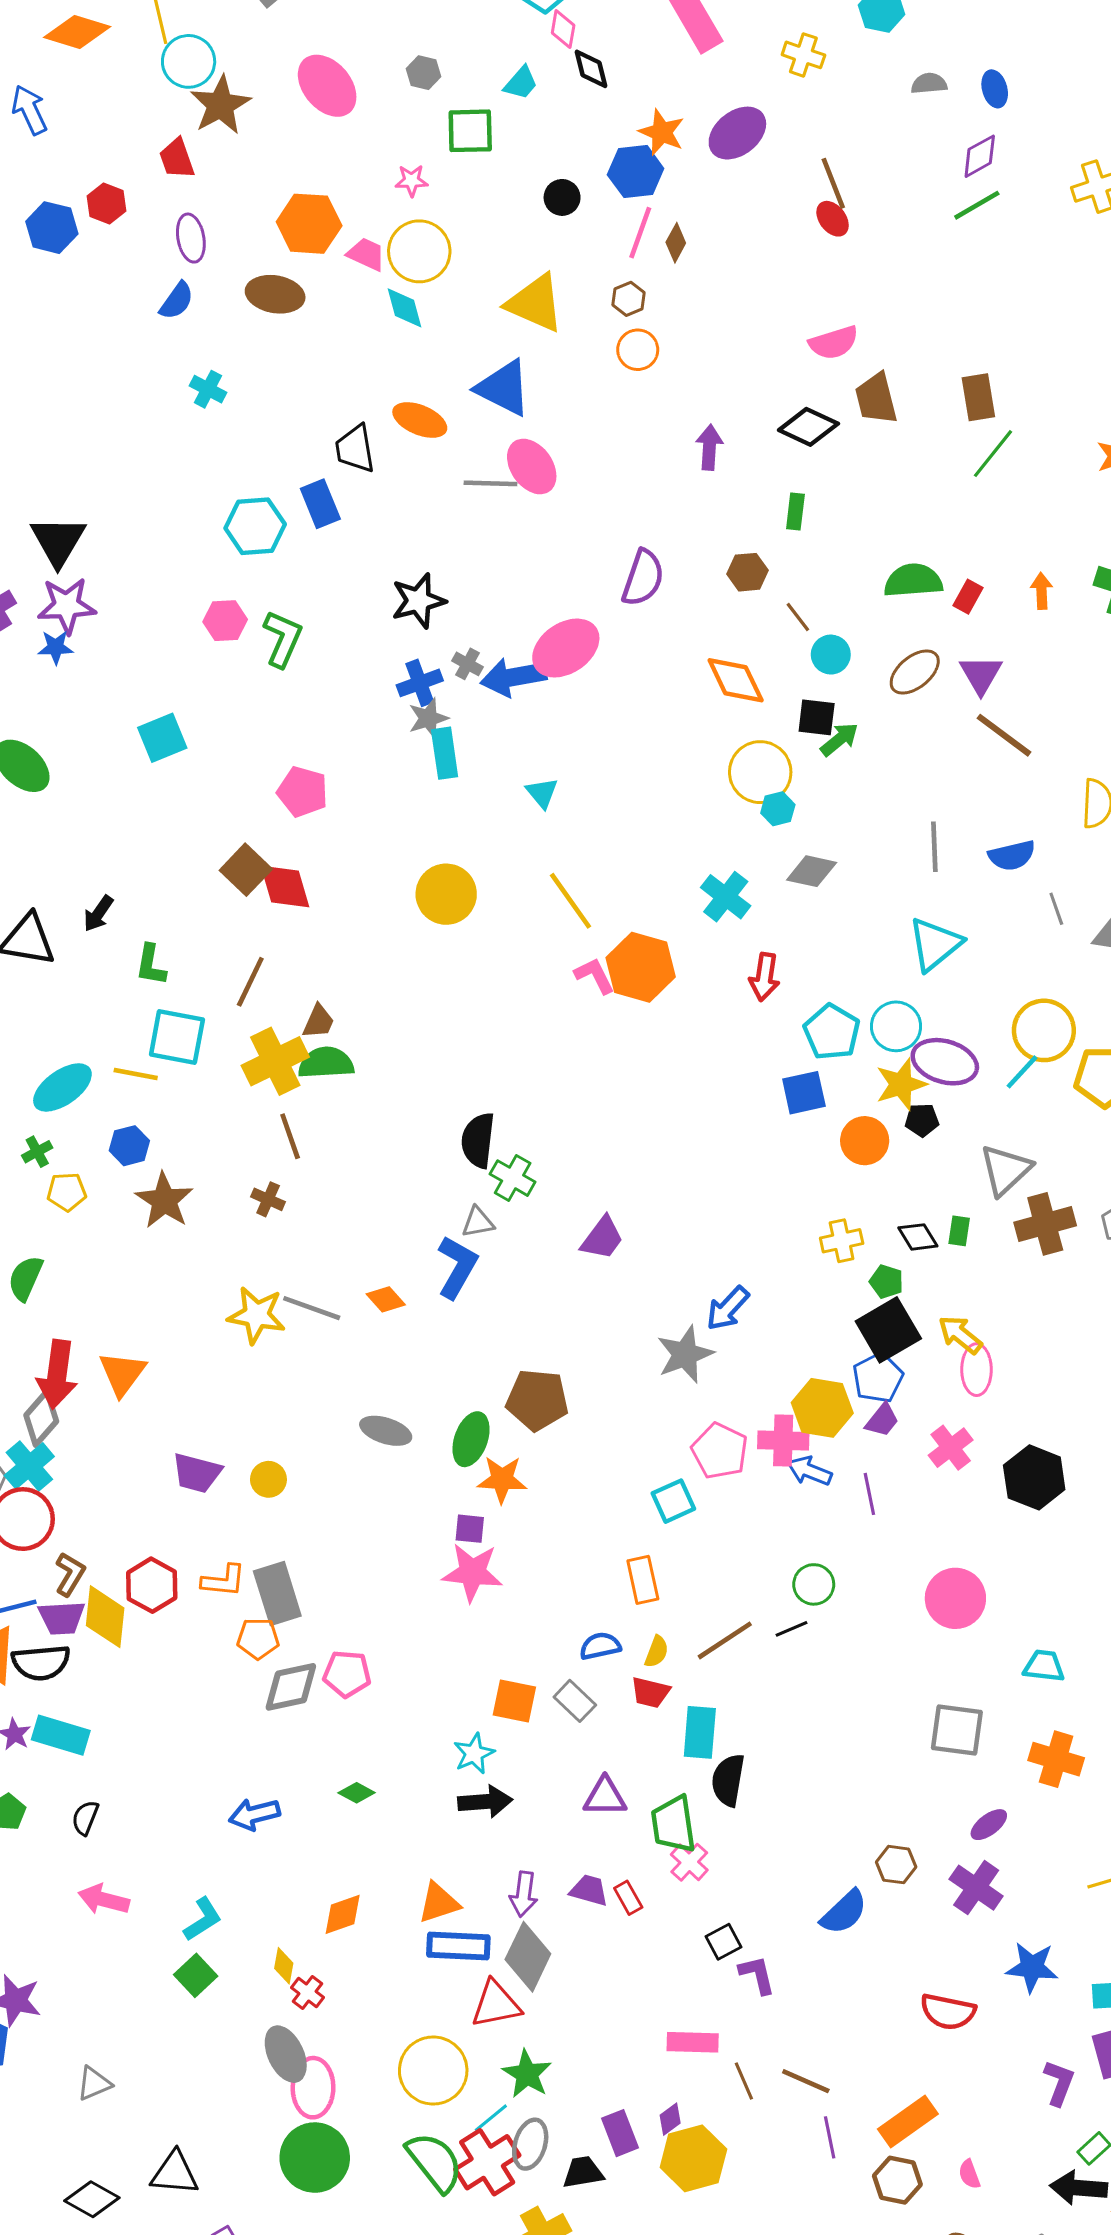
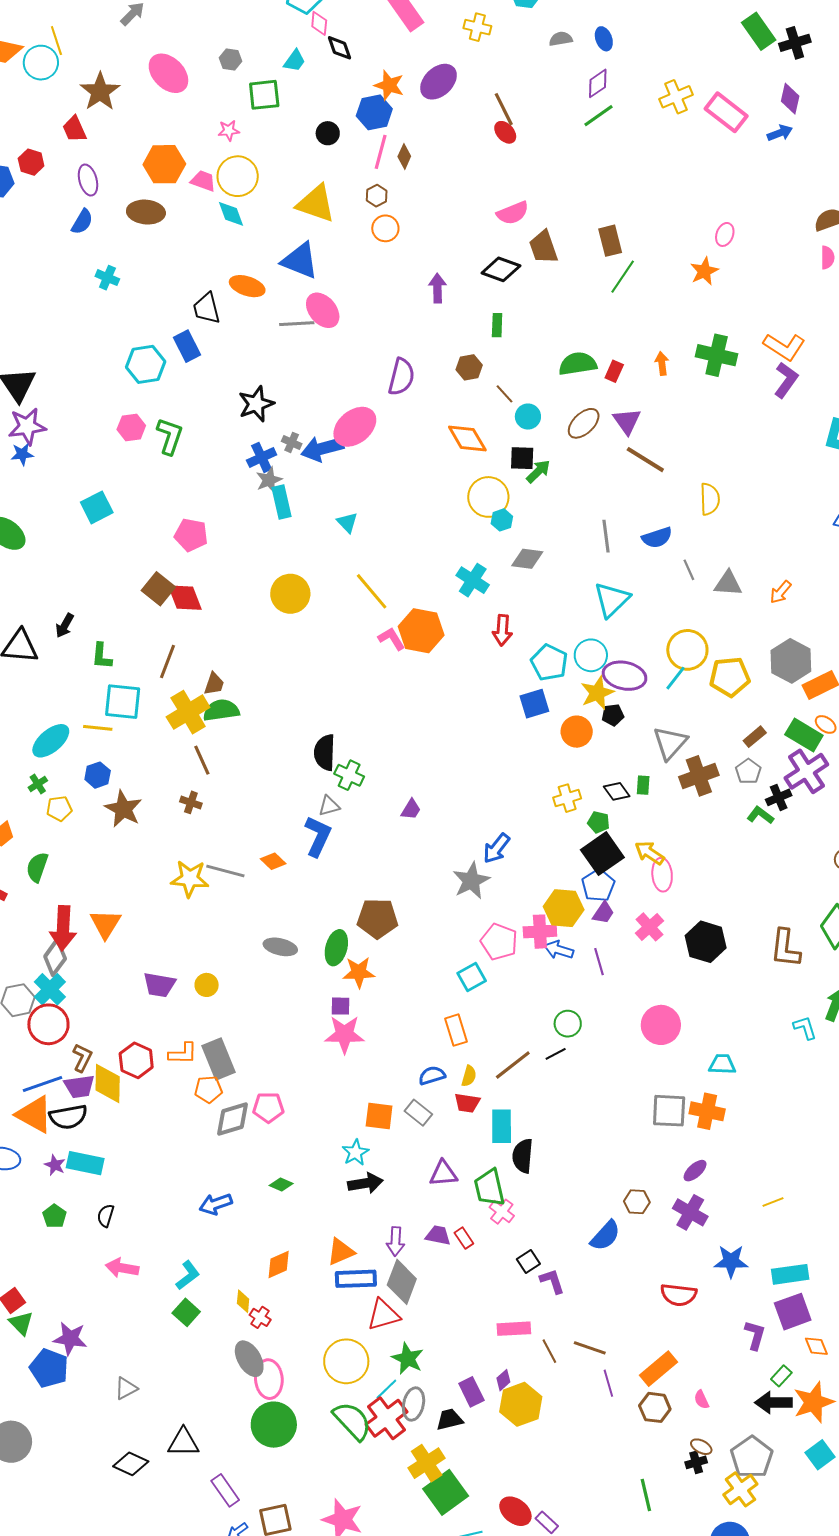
cyan circle: (189, 61) -> (41, 63), moved
purple trapezoid: (602, 1238) -> (411, 809), size x0.7
orange cross: (1056, 1759) -> (707, 1111), moved

